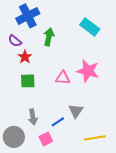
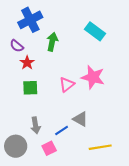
pink triangle: (63, 78) -> (67, 85), turned -42
gray triangle: (76, 111) -> (80, 119), turned -35

